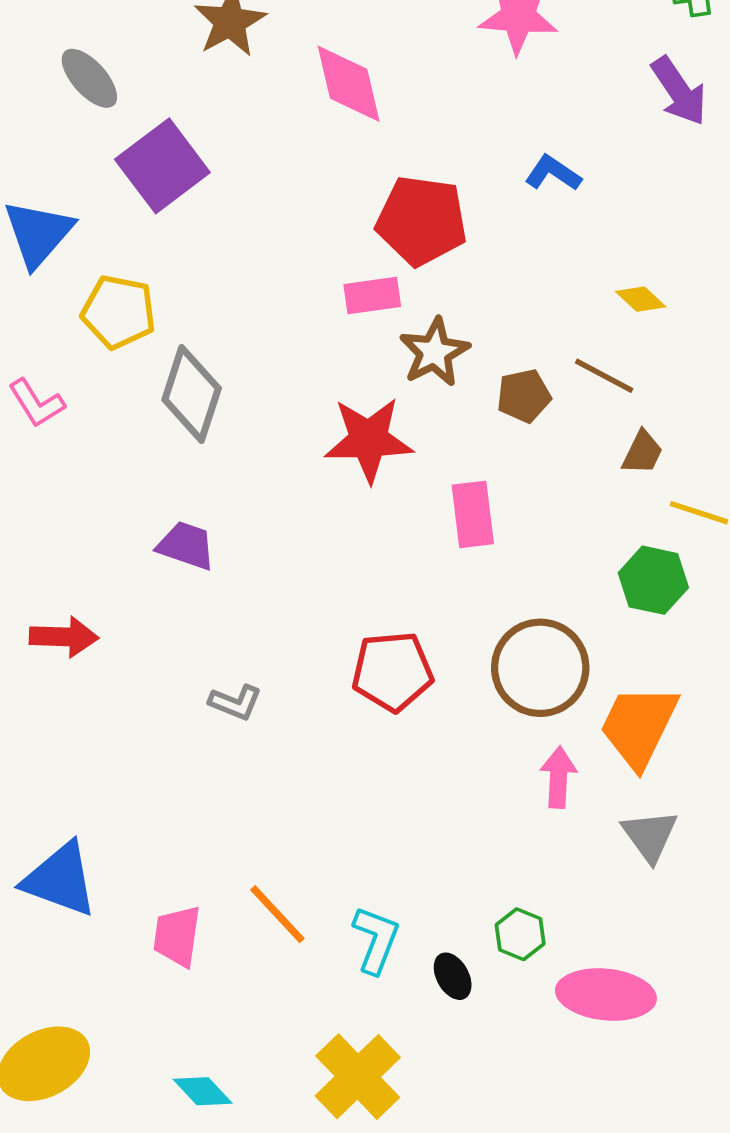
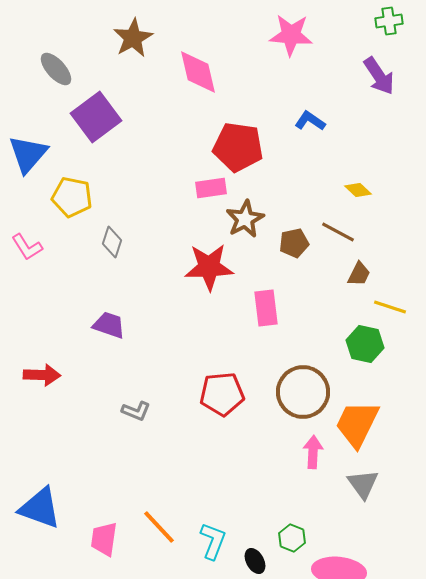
gray diamond: (192, 394) -> (112, 242), size x0.6

